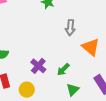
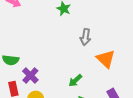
purple cross: (38, 66) -> (30, 75), moved

